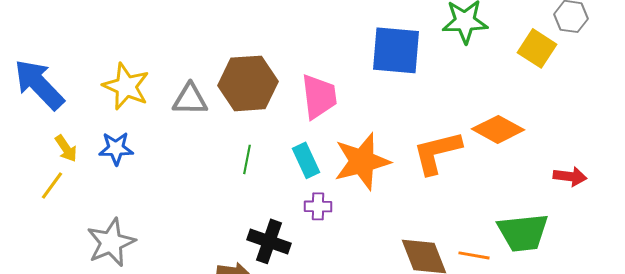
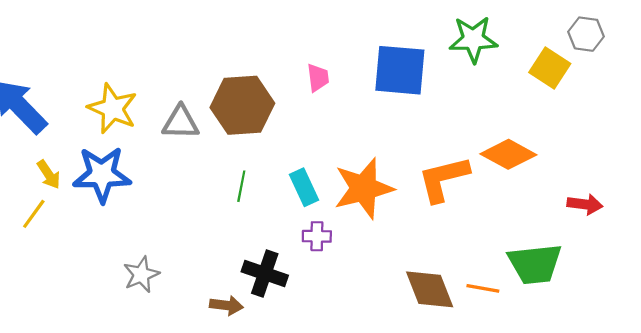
pink trapezoid: (319, 96) -> (318, 78), moved, size x0.6
blue star: (116, 148) -> (102, 175), size x1.6
gray star: (111, 242) -> (141, 275), moved, size x0.7

